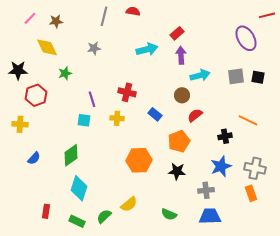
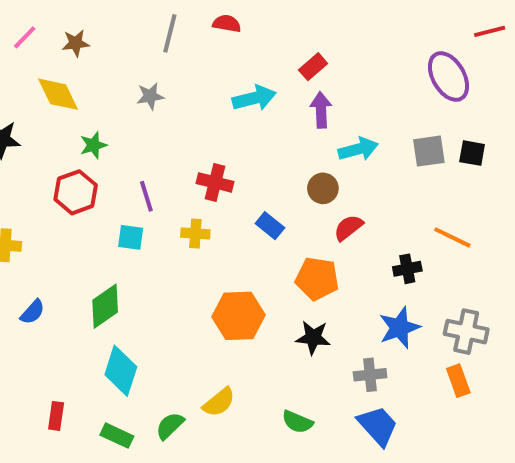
red hexagon: (36, 95) -> (76, 192), moved
orange pentagon: (179, 141) -> (317, 279), turned 30
blue trapezoid: (210, 216) -> (378, 426), turned 50

